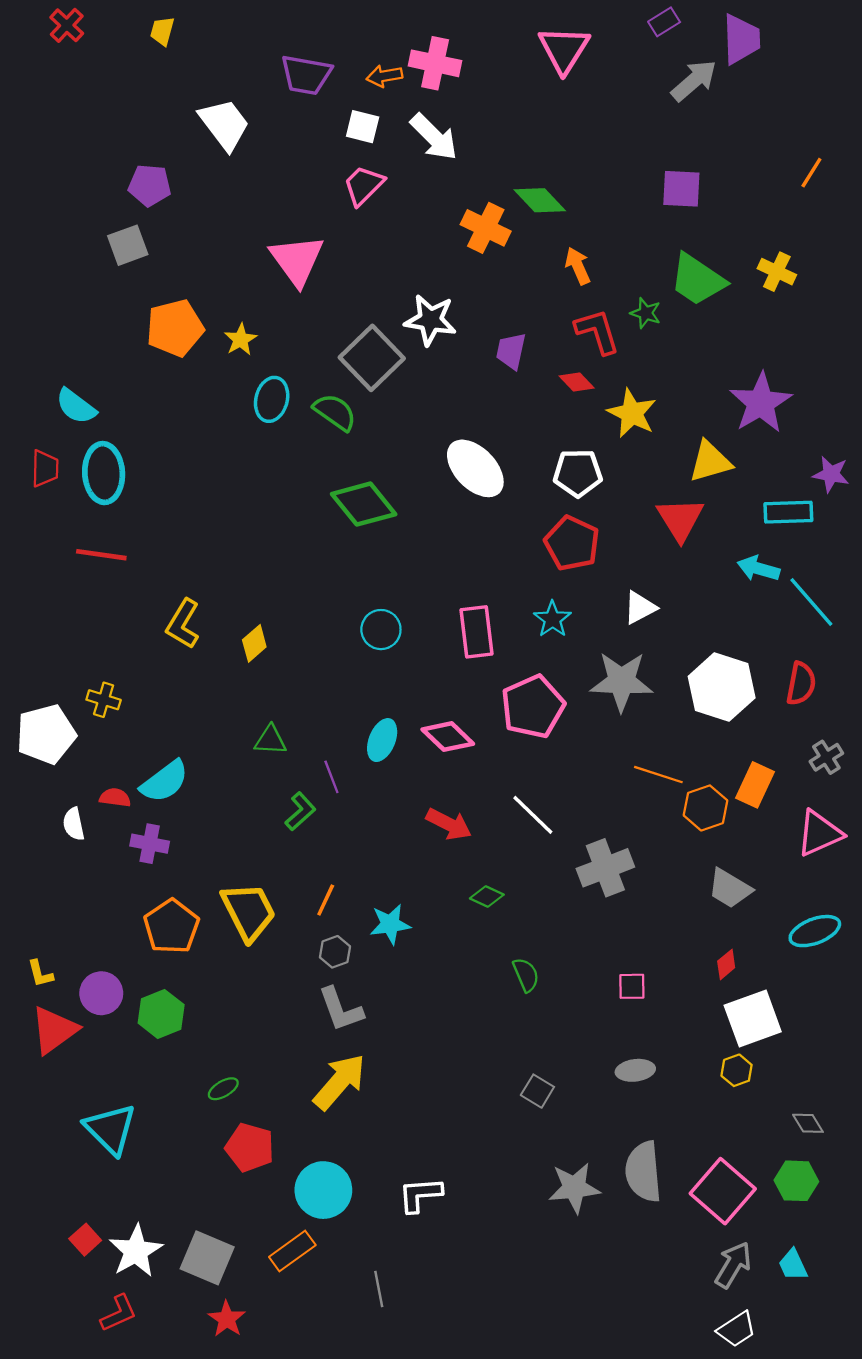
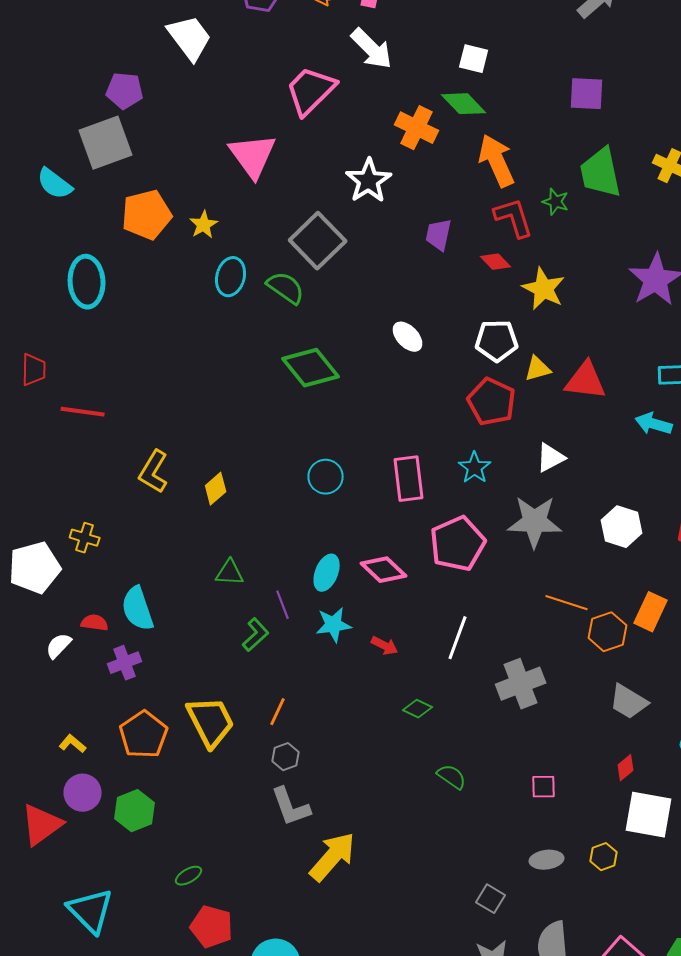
white square: (363, 127) -> (474, 59), moved
pink trapezoid: (364, 185) -> (311, 91), size x1.4
gray square: (128, 245) -> (106, 143), size x1.5
orange arrow: (578, 266) -> (497, 161), size x1.6
green trapezoid: (697, 280) -> (601, 173), turned 44
white star: (430, 320) -> (369, 181), moved, turned 30
cyan semicircle: (76, 406) -> (55, 184), moved
yellow triangle: (710, 462) -> (538, 369), moved, size x0.7
red trapezoid: (45, 468) -> (34, 370), moved
white ellipse: (475, 468) -> (408, 337), size x0.6
cyan ellipse: (104, 473) -> (87, 282), moved
red triangle: (680, 519) -> (586, 381), turned -51
white hexagon: (722, 687) -> (622, 527), size x0.7
cyan semicircle: (165, 781) -> (138, 609), turned 108
white line: (533, 815) -> (458, 638), turned 66
white semicircle: (74, 824) -> (59, 646), turned 56
red arrow: (449, 824) -> (385, 646), size x0.7
purple cross: (150, 844) -> (125, 663), turned -32
cyan star: (390, 924) -> (334, 625), moved
yellow L-shape: (40, 974) -> (73, 744), moved, turned 144
green semicircle: (526, 975) -> (452, 777), turned -32
white square: (753, 1019) -> (649, 815), turned 30
yellow hexagon: (737, 1070) -> (604, 857), moved
yellow arrow: (340, 1082) -> (333, 857), moved
gray square: (537, 1091) -> (491, 899), moved

